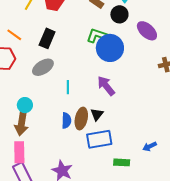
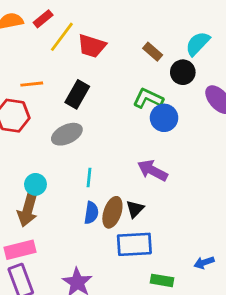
orange line: (14, 35) -> (32, 84), turned -49
blue circle: (110, 48) -> (164, 118), size x0.7
purple arrow: (106, 86) -> (153, 170), turned -30
cyan line: (68, 87) -> (89, 178), moved
pink rectangle: (19, 152) -> (20, 250), turned 70

